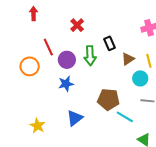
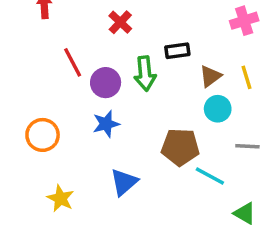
black rectangle: (109, 43) -> (177, 51), turned -72
orange circle: (30, 66) -> (43, 135), moved
cyan circle: (140, 78) -> (218, 109), moved

